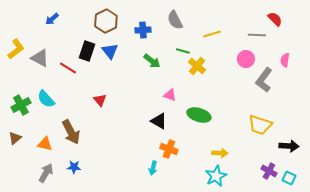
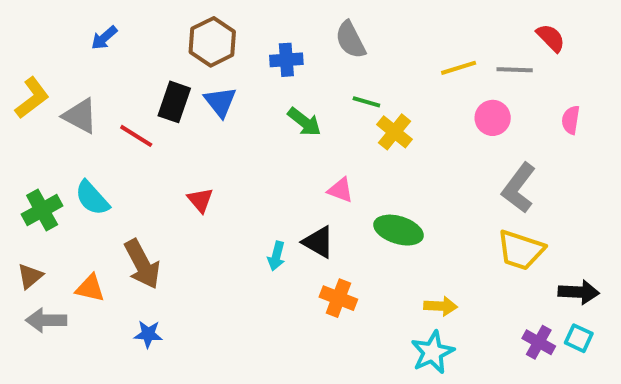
yellow line: (212, 34) -> (459, 68), moved
gray L-shape: (264, 80) -> (519, 188), moved
cyan arrow: (153, 168) -> (276, 256), moved
gray arrow: (46, 173) -> (46, 320), moved, turned -120
cyan square: (289, 178) -> (579, 338), moved

